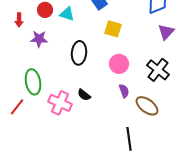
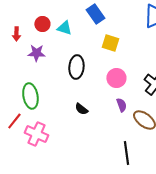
pink cross: (60, 103) -> (36, 134), moved

